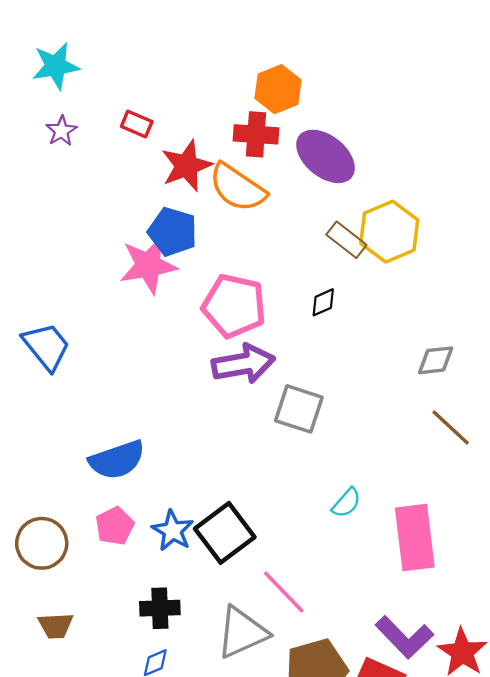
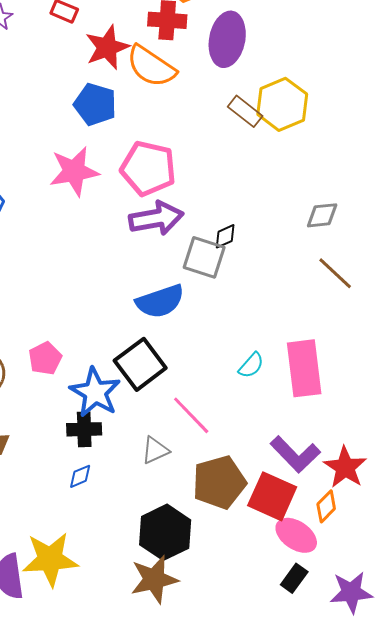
purple ellipse: (326, 156) -> (227, 39), turned 62
pink star: (148, 265) -> (74, 171), moved
black diamond: (323, 302) -> (225, 236), moved
blue semicircle: (117, 460) -> (160, 301), moved
cyan semicircle: (346, 503) -> (251, 365), moved
blue star: (173, 531) -> (95, 392), moved, size x1.4
gray triangle: (242, 633) -> (155, 450), size x0.6

